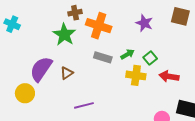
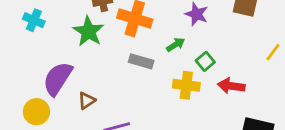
cyan cross: (12, 24) -> (34, 20), moved
green arrow: (127, 54) -> (176, 45), moved
brown triangle: (67, 73) -> (87, 101), moved

